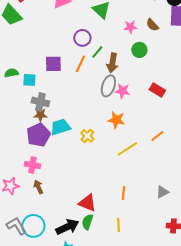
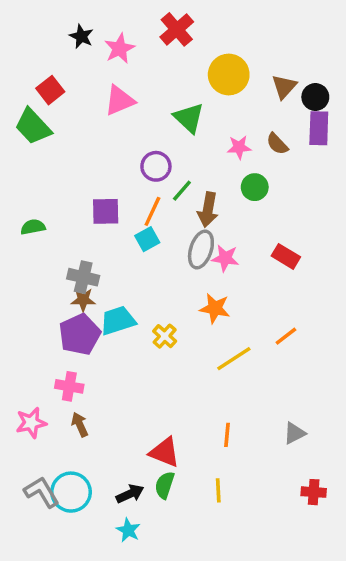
cyan square: (29, 80) -> (147, 239), moved, turned -32
black arrow: (67, 227) -> (130, 494), size x0.7

